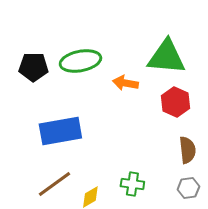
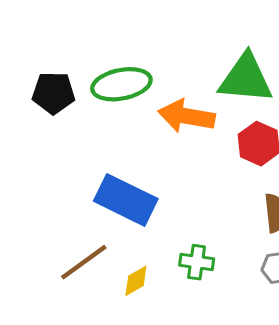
orange arrow: (125, 83) -> (186, 116), size x1.5
blue rectangle: (60, 131) -> (126, 200), moved, turned 36

